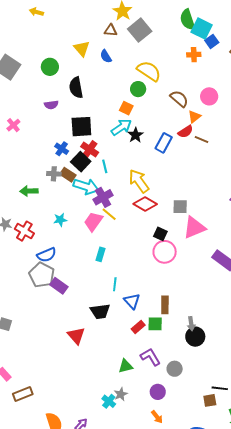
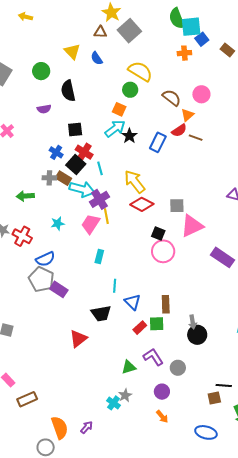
cyan square: (202, 28) -> (191, 27), turned -30
black square: (81, 127) -> (75, 129), size x0.7
yellow line: (109, 214) -> (106, 216), turned 42
red triangle: (76, 336) -> (78, 339), turned 36

